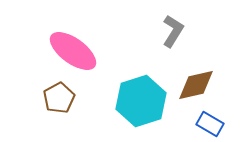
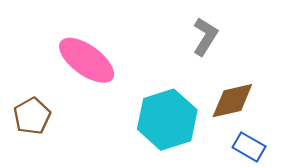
brown pentagon: (59, 98) -> (32, 116), moved

